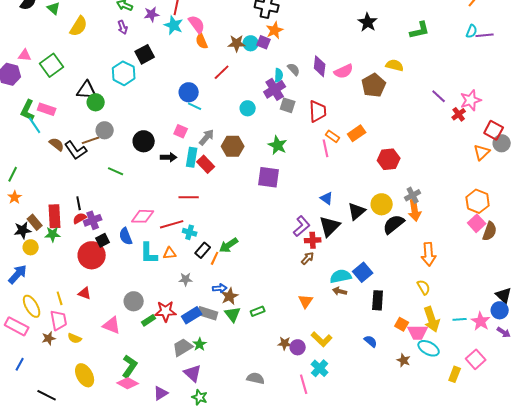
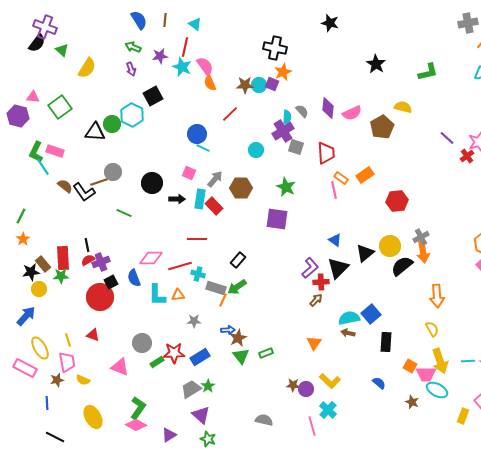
green circle: (96, 102) -> (112, 124), moved
black rectangle: (203, 250) -> (238, 260), moved
gray rectangle: (208, 313) -> (216, 288), moved
blue line: (20, 364) -> (47, 403), moved, turned -32

